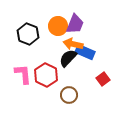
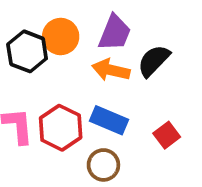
orange circle: (58, 26) -> (61, 36), moved
blue rectangle: (85, 52) -> (109, 120), moved
black semicircle: (68, 58) -> (154, 61), moved

